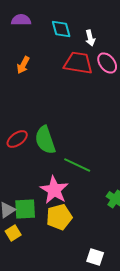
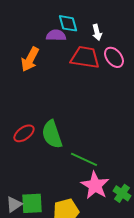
purple semicircle: (21, 20) -> (56, 35), moved
orange arrow: (23, 65) -> (30, 59), size x1.4
pink star: (54, 190) -> (95, 185), moved

